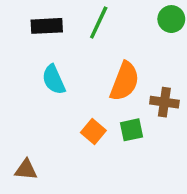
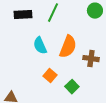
cyan semicircle: (54, 80) -> (40, 46), moved
green square: (132, 130) -> (72, 87), moved, turned -32

